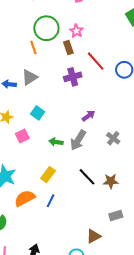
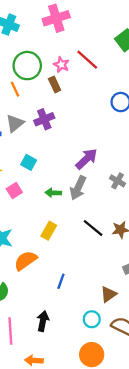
red line: (96, 61) -> (87, 60), moved
purple cross: (73, 77) -> (44, 119), moved
purple arrow: (88, 116) -> (87, 159), size x1.5
blue line: (51, 201) -> (61, 281), moved

